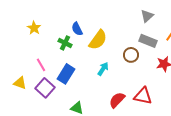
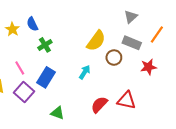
blue semicircle: (77, 29) -> (32, 24), moved
yellow semicircle: (98, 40) -> (96, 41), moved
green cross: (65, 43) -> (45, 45), turned 32

